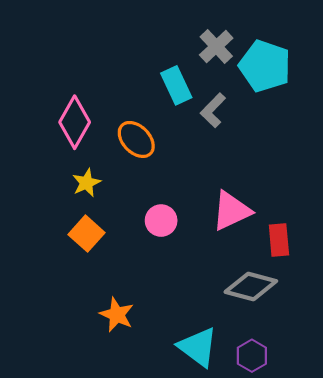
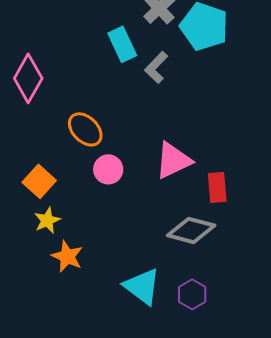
orange ellipse: (136, 139) -> (85, 129), moved
yellow star: (86, 183) -> (47, 220), moved

